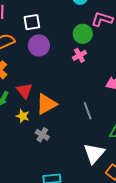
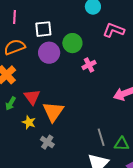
green circle: (83, 34) -> (72, 43), moved
orange triangle: (46, 104) -> (53, 112), turned -30
gray line: (88, 111) -> (101, 137), moved

